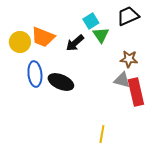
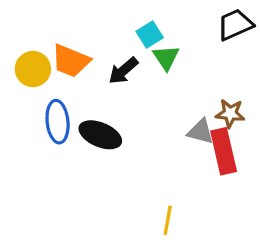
black trapezoid: (128, 16) -> (235, 25), moved
brown star: (129, 59) -> (230, 113), moved

